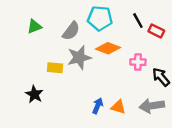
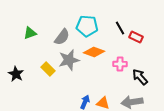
yellow rectangle: (55, 68) -> (48, 69), turned 40
black star: (34, 94) -> (16, 74), moved

